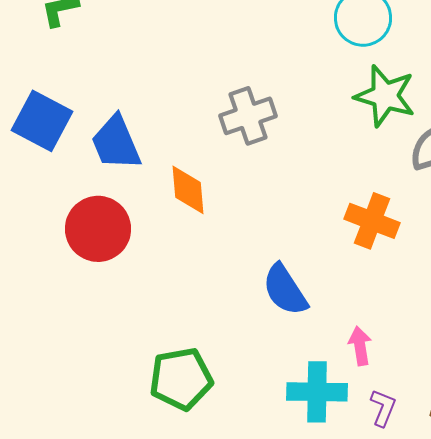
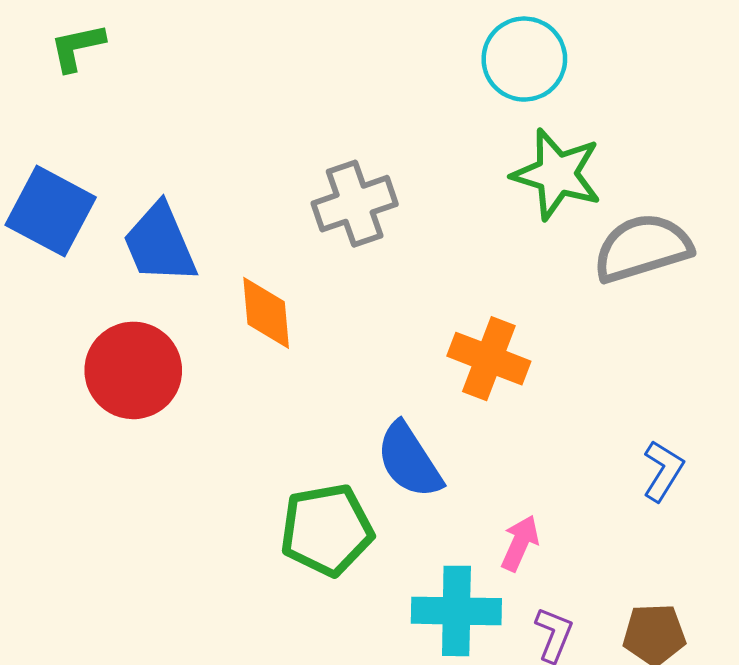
orange cross: (372, 221) -> (489, 359), moved
pink arrow: (360, 346) -> (520, 543), turned 33
green pentagon: (181, 379) -> (327, 530), moved

